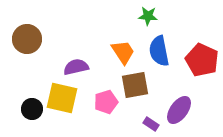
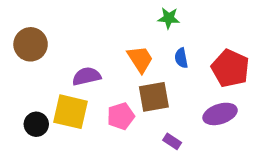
blue semicircle: (159, 51) -> (181, 58), size x0.6
purple ellipse: (179, 110) -> (220, 114), moved, turned 36

